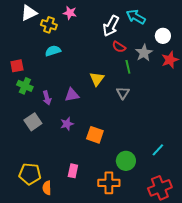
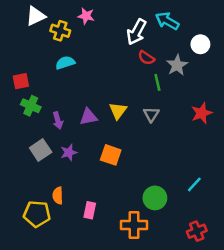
red star: (170, 60) -> (202, 113), moved
yellow triangle: (97, 79) -> (118, 111), moved
purple star: (67, 124) -> (69, 152), moved
orange square: (95, 135) -> (111, 155), moved
orange semicircle: (47, 188) -> (58, 196), moved
red cross: (160, 188) -> (197, 231), size x0.7

